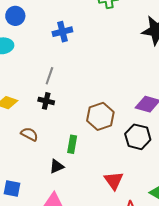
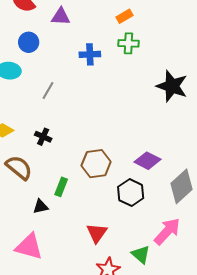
blue cross: (62, 32) -> (90, 54), moved
gray line: (49, 76) -> (48, 90), moved
brown semicircle: (29, 134) -> (19, 168), size x1.5

